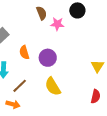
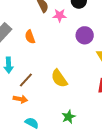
orange semicircle: (24, 52) -> (30, 37), moved
purple circle: (48, 58) -> (85, 35), moved

